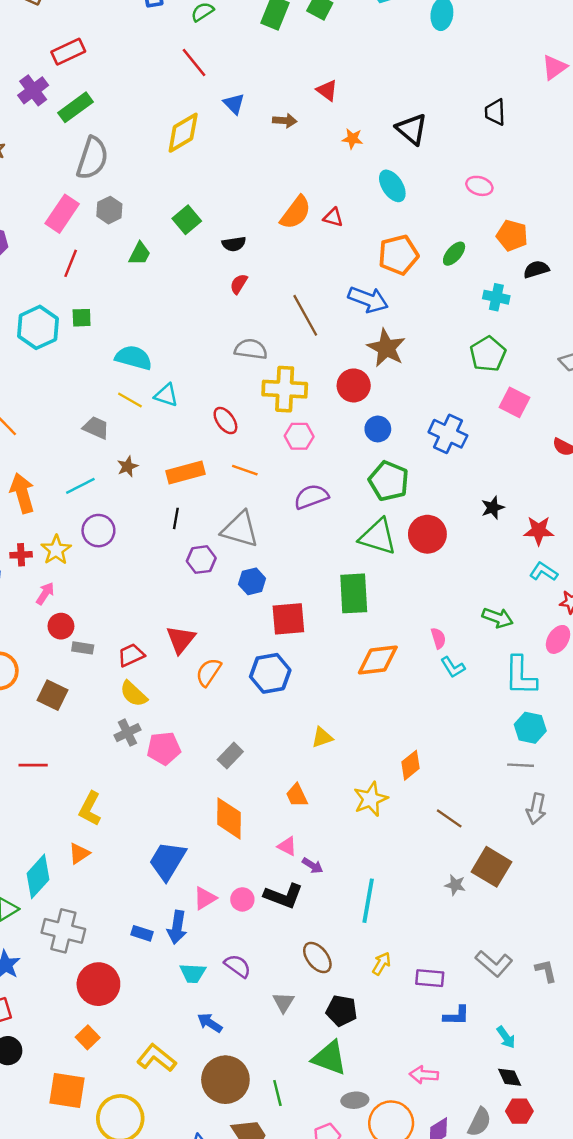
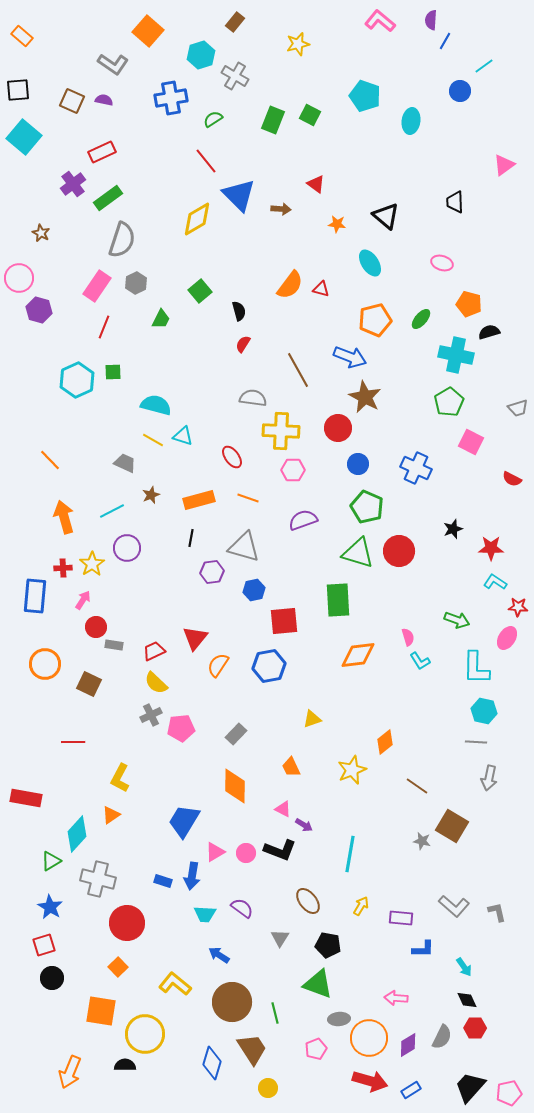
blue triangle: (234, 104) -> (239, 195), size x1.8
black semicircle: (234, 244) -> (239, 311), turned -96
cyan cross: (496, 297) -> (456, 355), size x1.6

